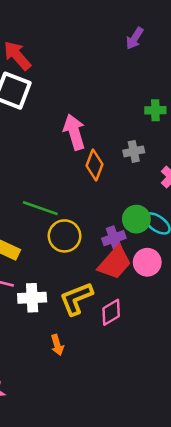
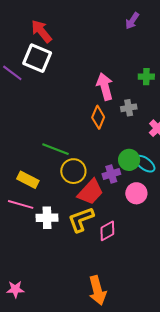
pink arrow: (74, 132) -> (105, 87), moved
red trapezoid: (115, 263) -> (90, 192), moved
orange arrow: (57, 345) -> (97, 290), moved, size x1.8

